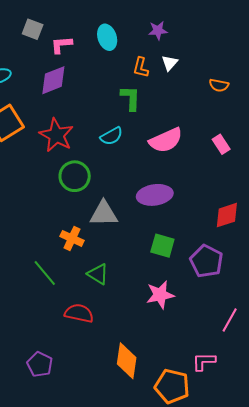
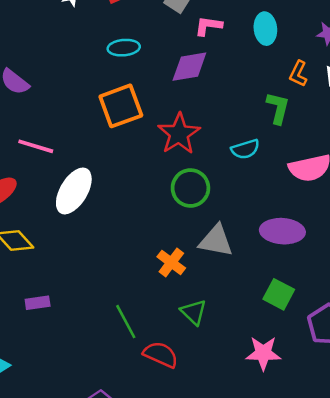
green line: (45, 273) -> (126, 322), moved

